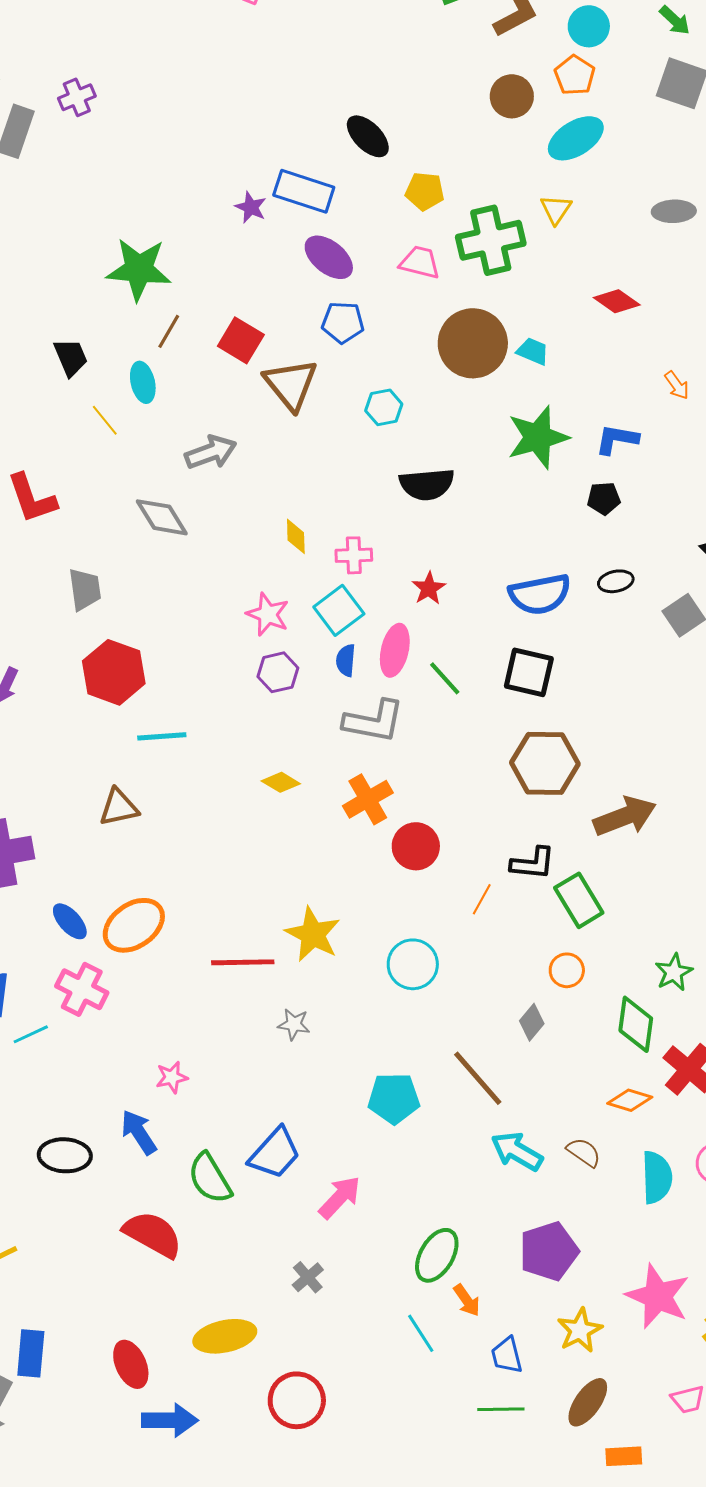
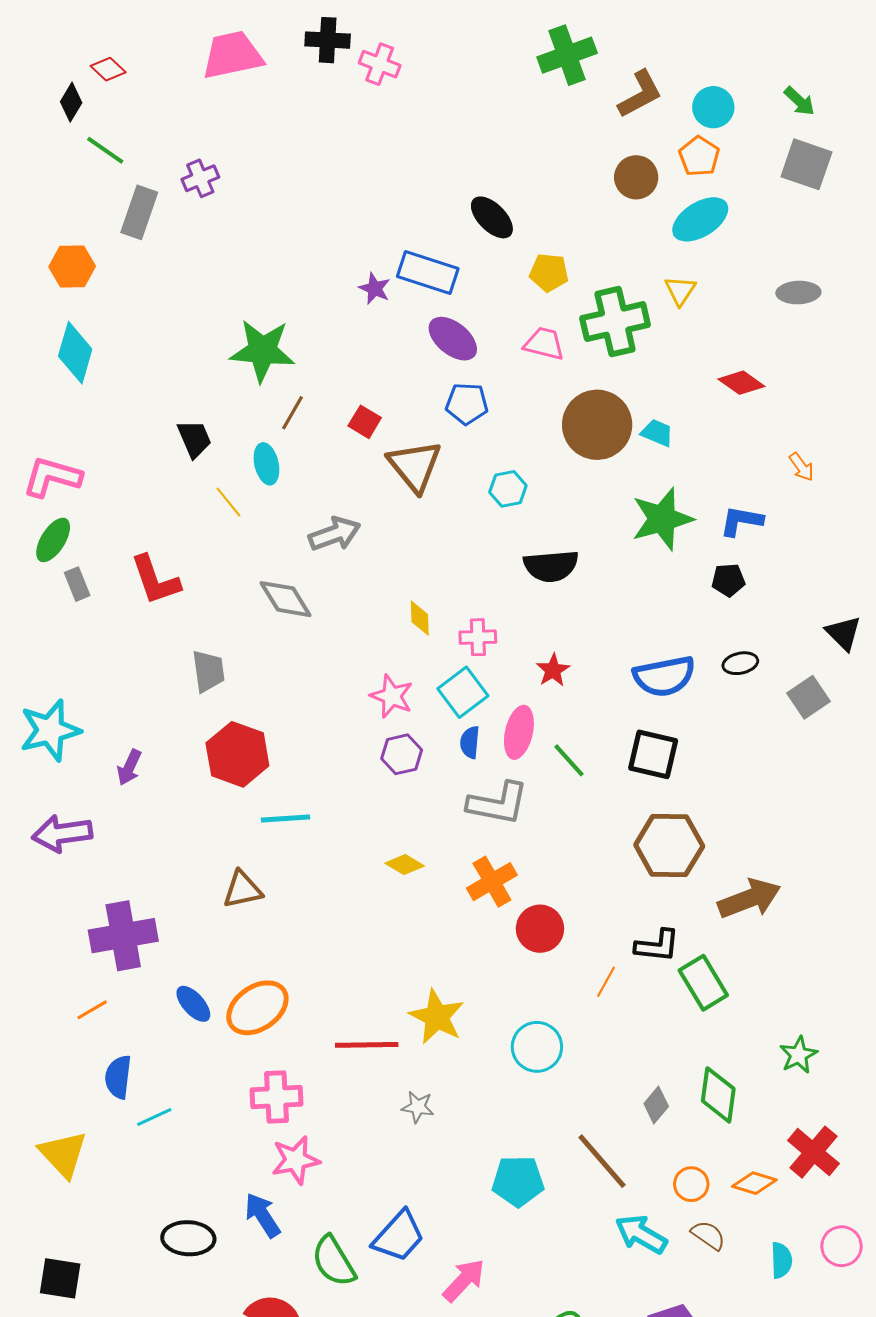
red square: (241, 340) -> (365, 422), size x0.7
orange circle: (567, 970) -> (691, 1184), moved
pink cross: (82, 989) -> (276, 1097), moved, turned -30
green diamond: (636, 1024) -> (718, 1095), moved
pink star: (172, 1077) -> (296, 1160), size x1.5
cyan semicircle: (657, 1177) -> (781, 1260), size x0.7

